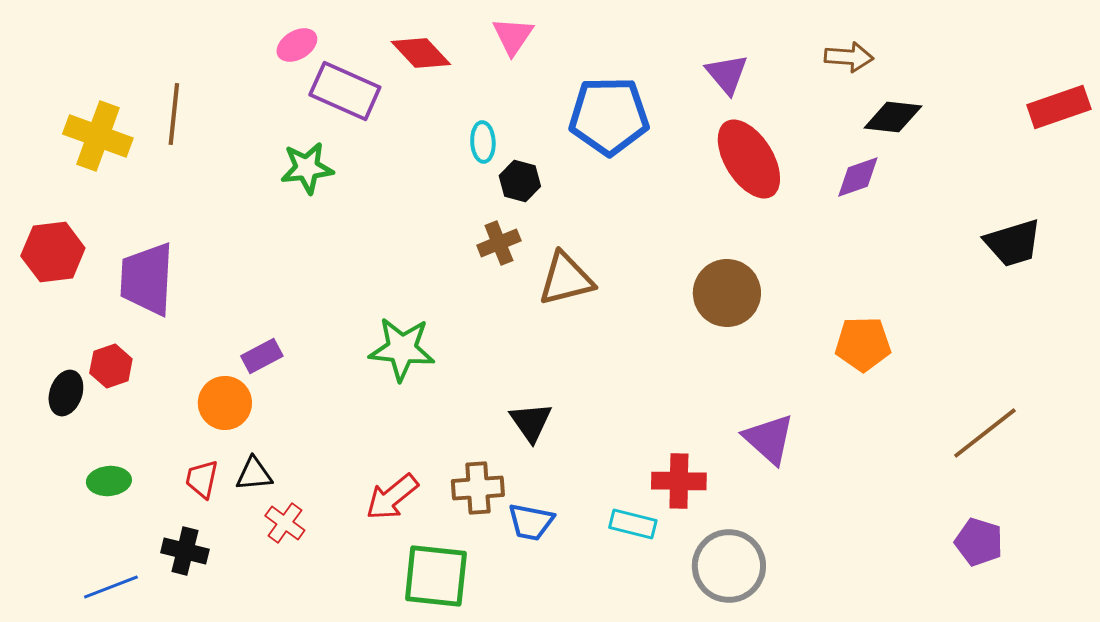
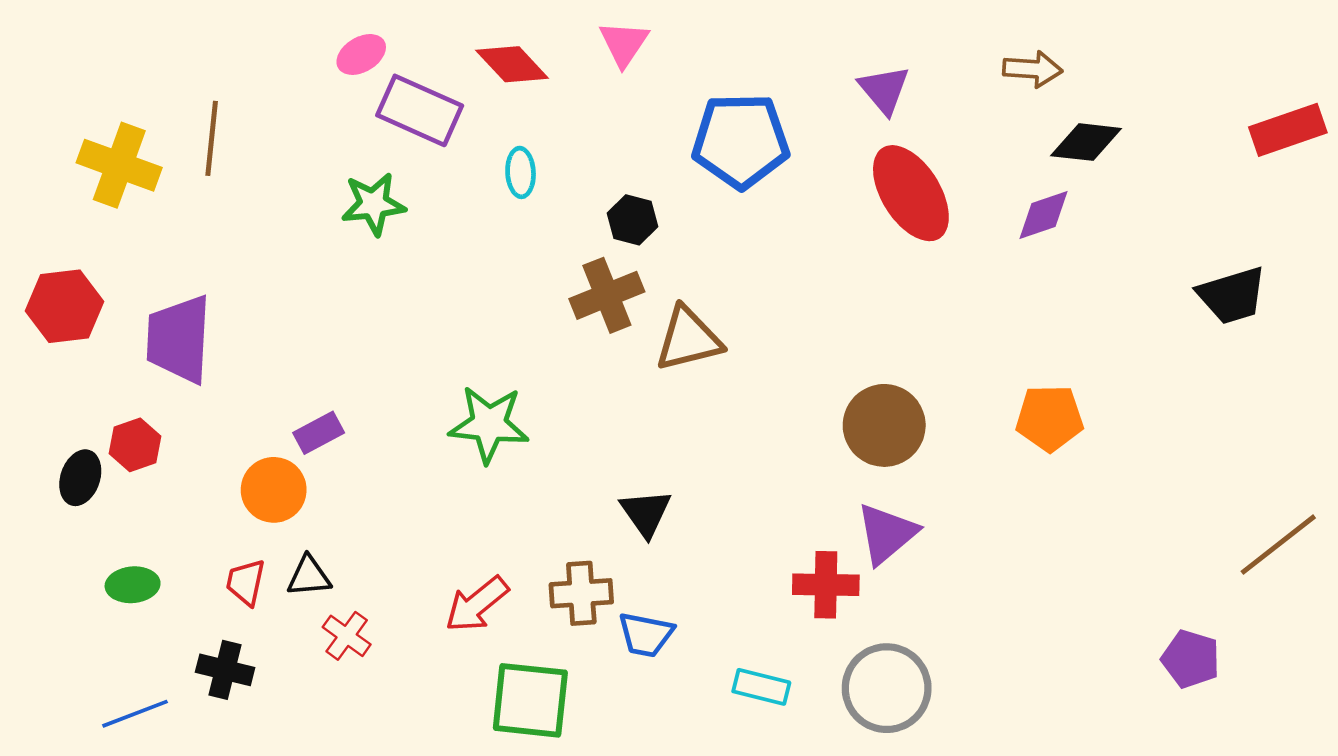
cyan ellipse: (483, 142) -> (521, 172), moved
brown cross: (499, 243) -> (607, 295), size x1.4
brown circle: (727, 293) -> (884, 425), moved
brown line: (985, 433) -> (1278, 545), moved
purple triangle: (769, 439) -> (887, 534), moved, turned 38
cyan rectangle: (633, 524) -> (761, 687), moved

